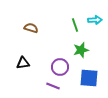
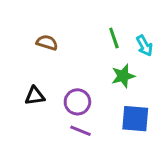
cyan arrow: (95, 20) -> (144, 46), moved, turned 64
purple circle: (60, 67) -> (77, 102), moved

